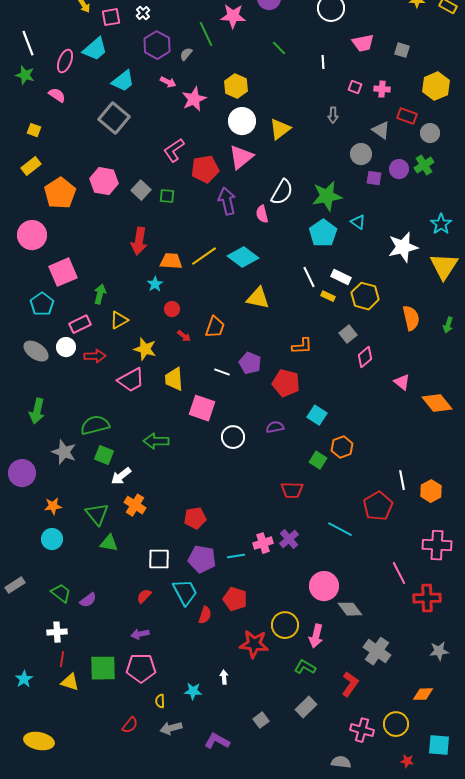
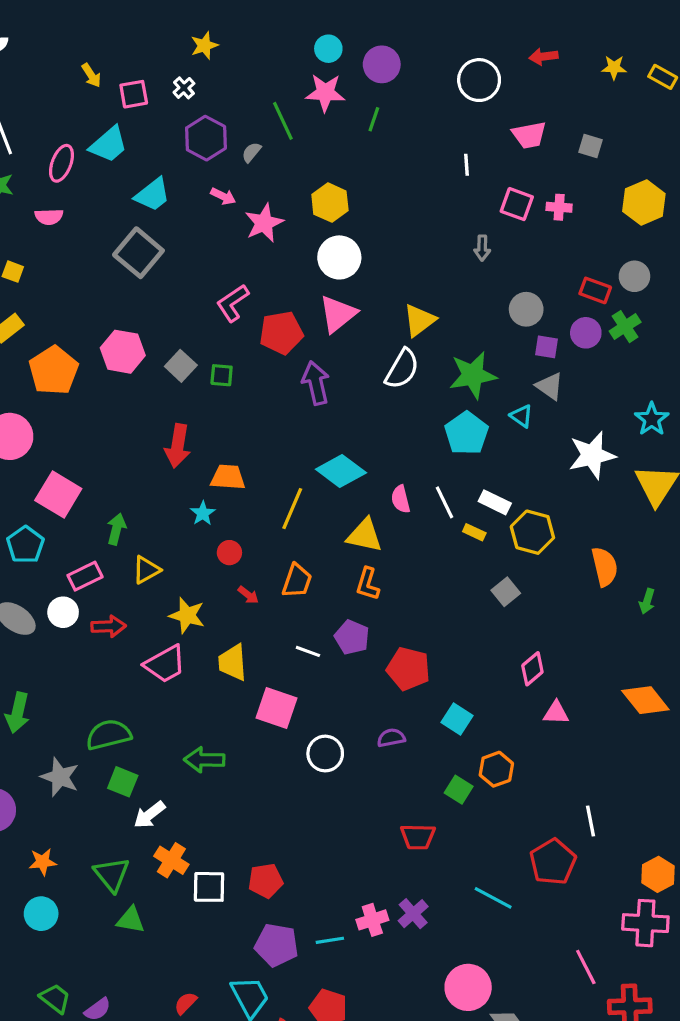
green line: (279, 48) -> (374, 119), moved, turned 63
pink square: (355, 87) -> (517, 204), size x1.5
pink semicircle: (57, 95) -> (49, 217), turned 144
red rectangle: (407, 116) -> (595, 290), moved
yellow triangle: (280, 129) -> (419, 320), moved
gray triangle: (381, 130) -> (550, 386), moved
pink semicircle: (262, 214) -> (401, 499), moved
yellow line: (204, 256) -> (292, 509), moved, turned -32
pink square: (63, 272) -> (58, 494), turned -36
green arrow: (448, 325) -> (647, 601), moved
orange L-shape: (302, 346) -> (368, 584), moved, turned 110
pink diamond: (365, 357) -> (532, 669), moved
pink triangle: (402, 382) -> (556, 713), moved, turned -36
orange hexagon: (431, 491) -> (658, 874), moved
white square: (159, 559) -> (209, 887), moved

